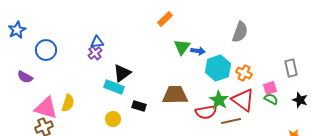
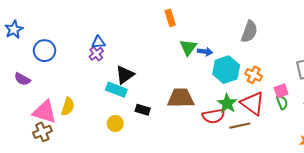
orange rectangle: (165, 19) -> (170, 18), turned -63
green semicircle: (271, 99) -> (282, 102), turned 40

